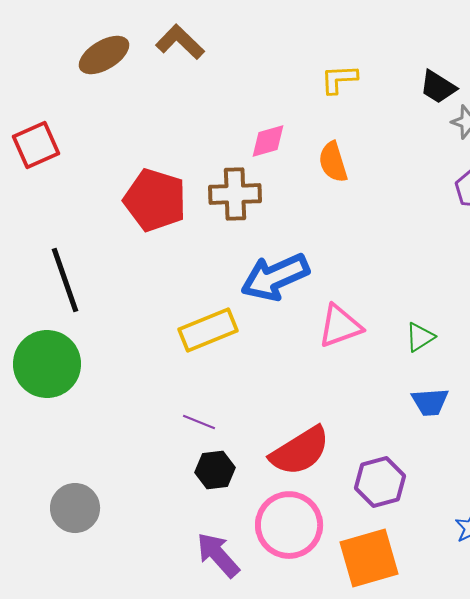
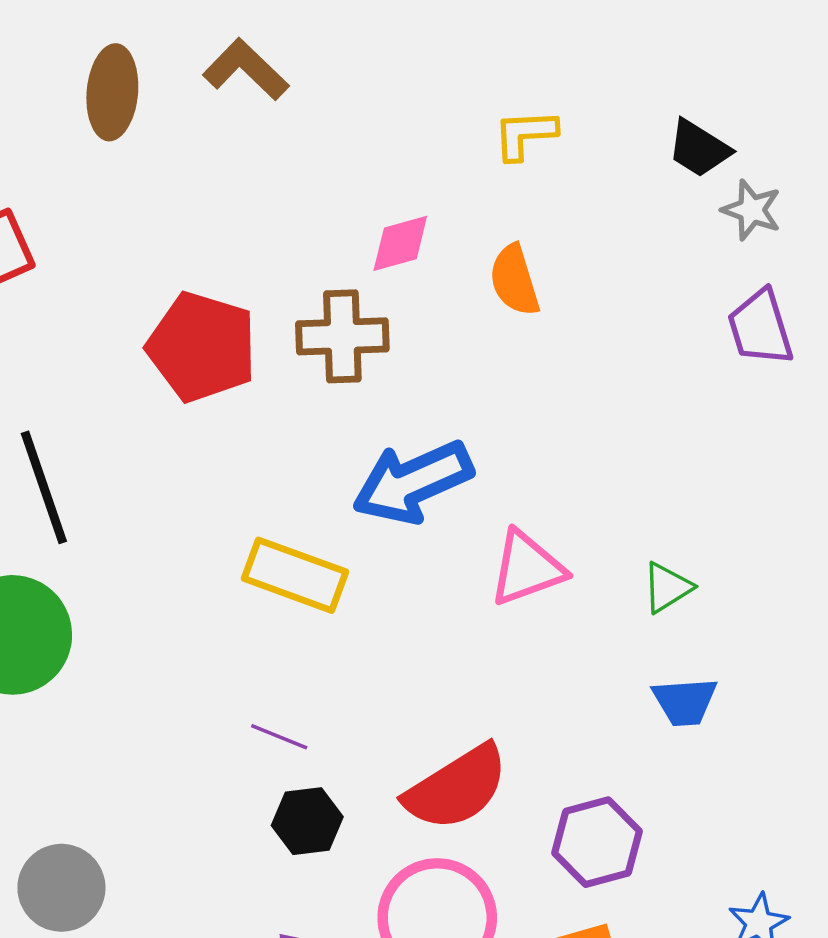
brown ellipse: (104, 55) -> (112, 92), turned -54
yellow rectangle: (208, 330) -> (295, 575), turned 42

